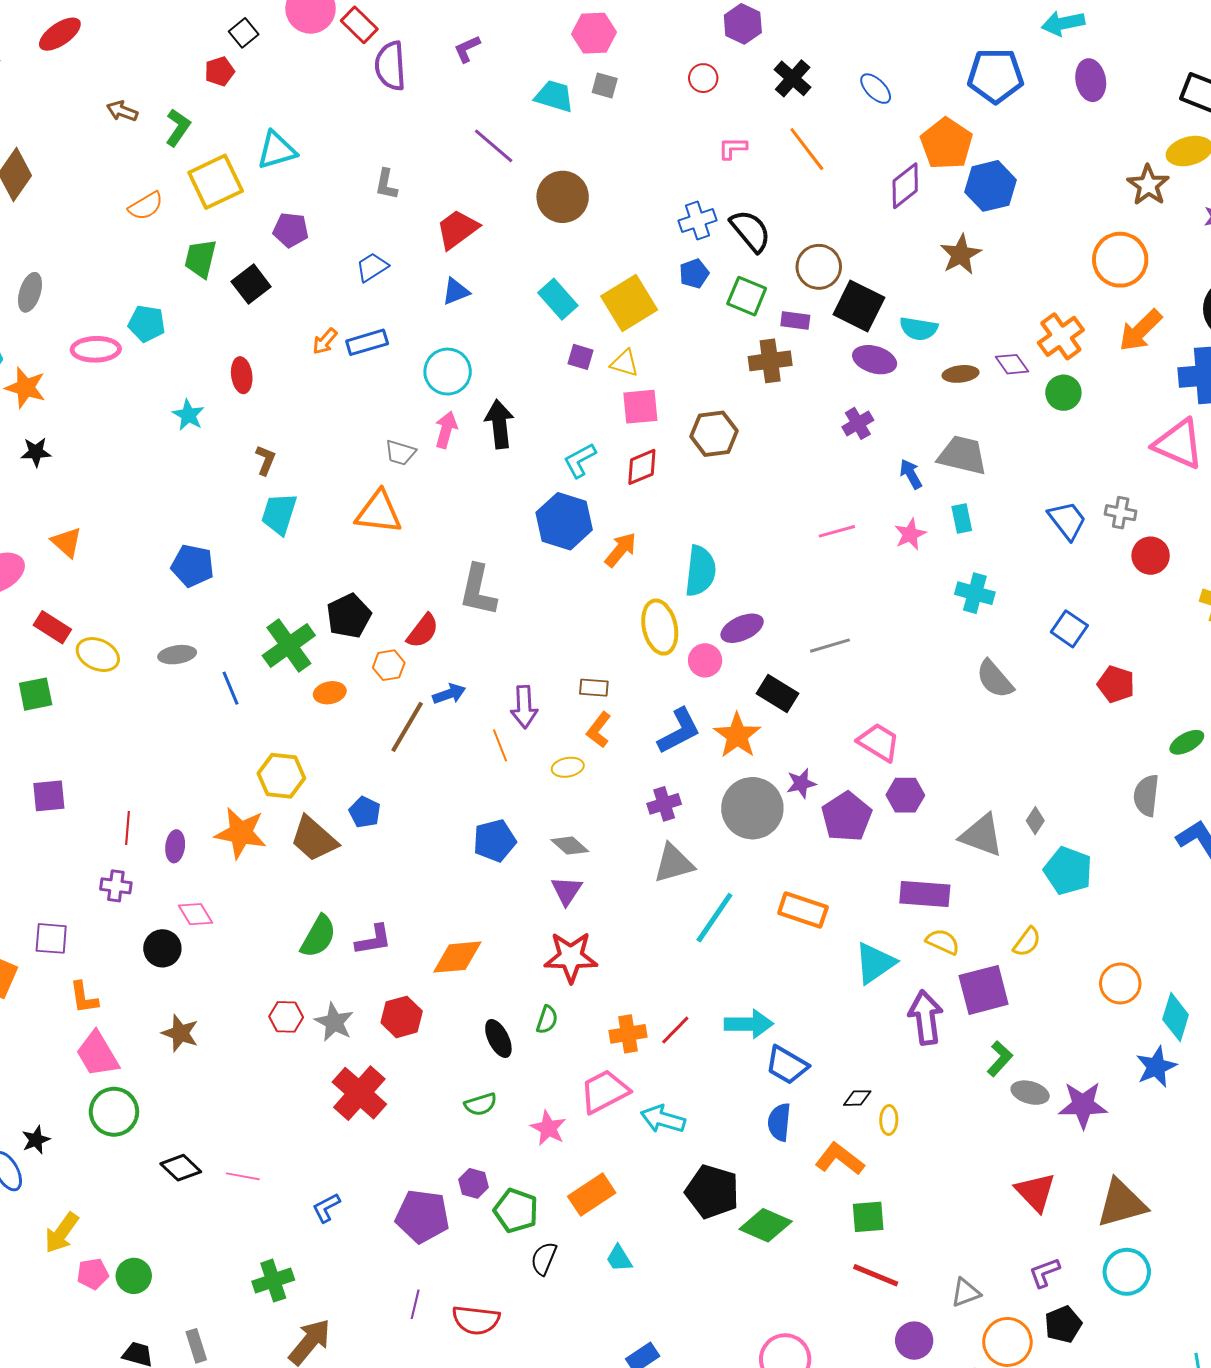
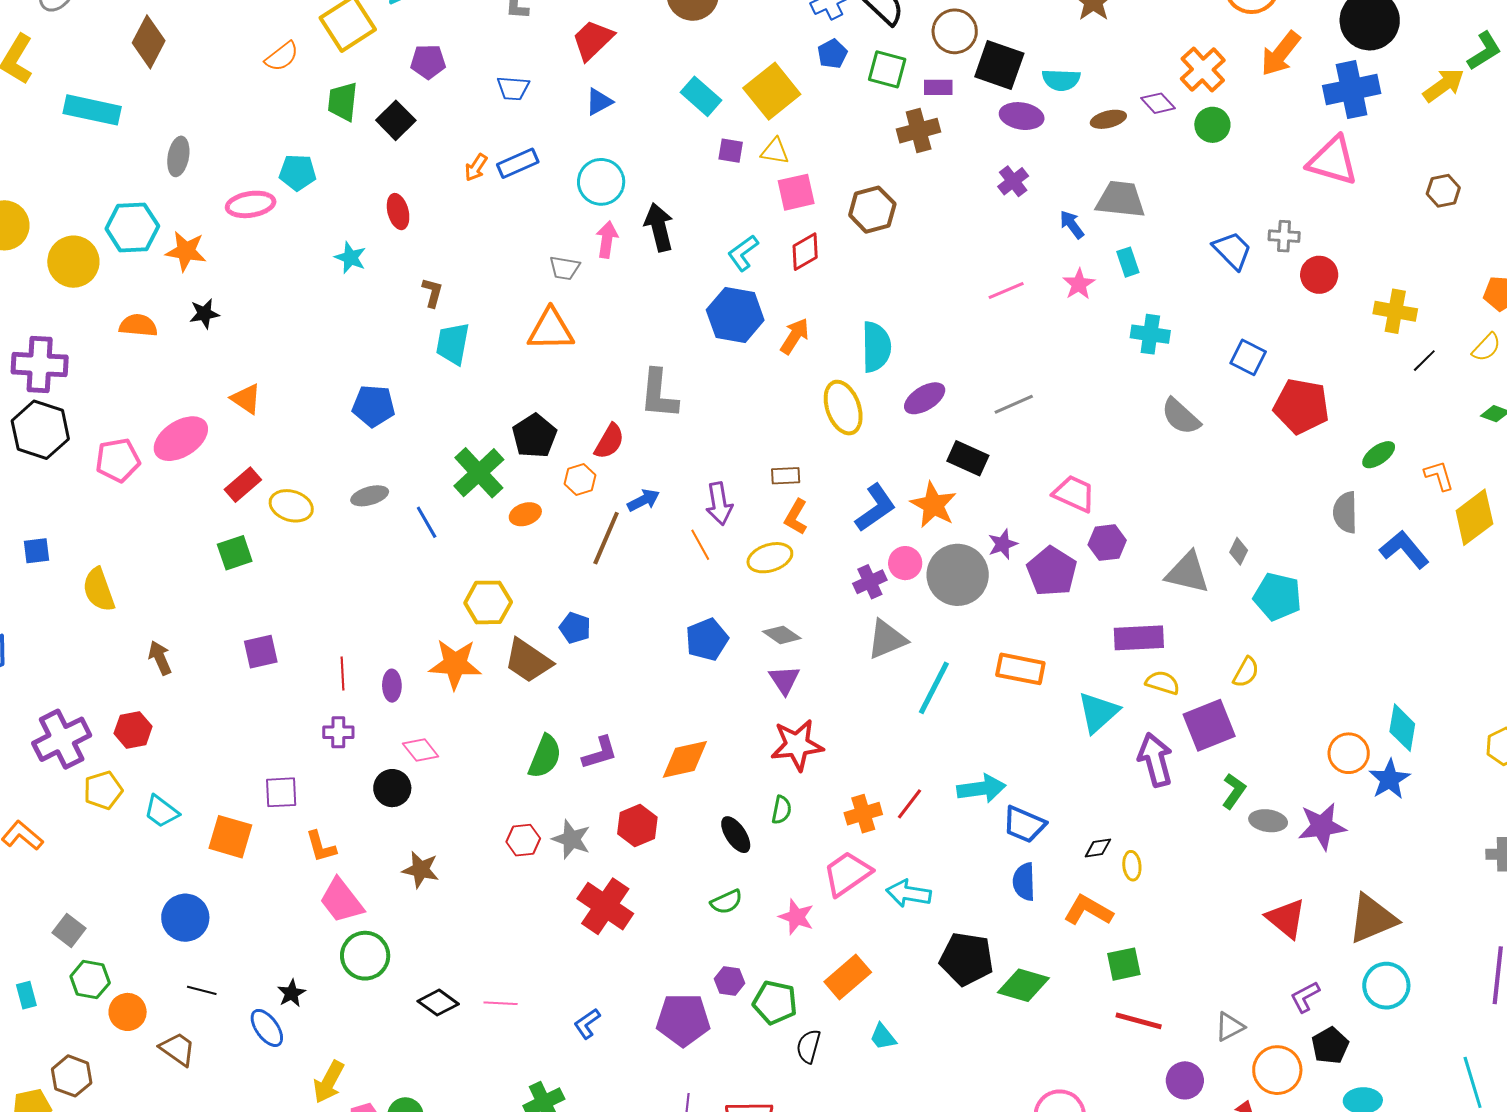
blue trapezoid: (372, 267) -> (513, 88), turned -136
red rectangle: (52, 627) -> (243, 485), turned -66
pink circle: (705, 660) -> (905, 563), moved
red pentagon: (1116, 684) -> (1301, 406), size x1.5
yellow ellipse: (568, 767) -> (770, 558), size x1.4
orange circle: (1120, 983) -> (1349, 753), moved

